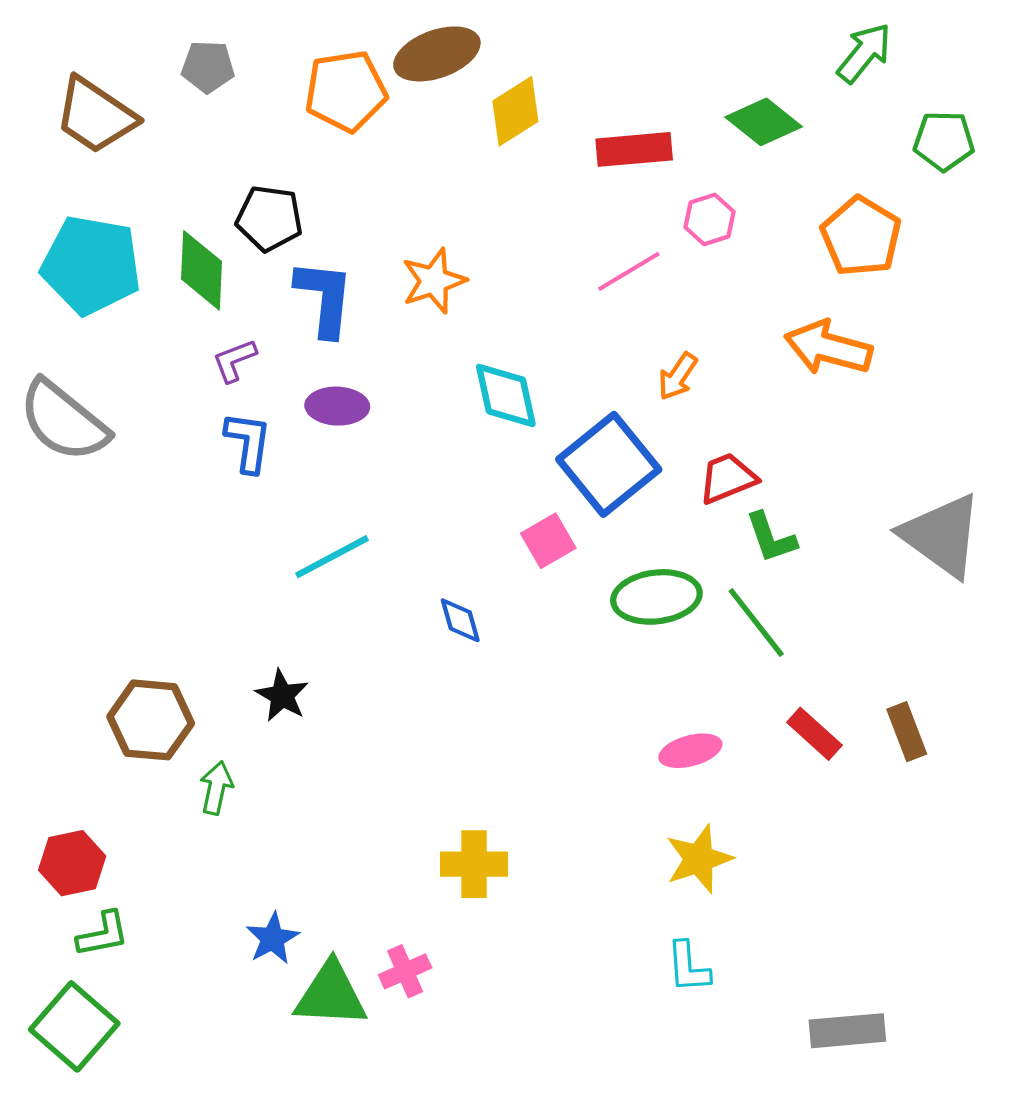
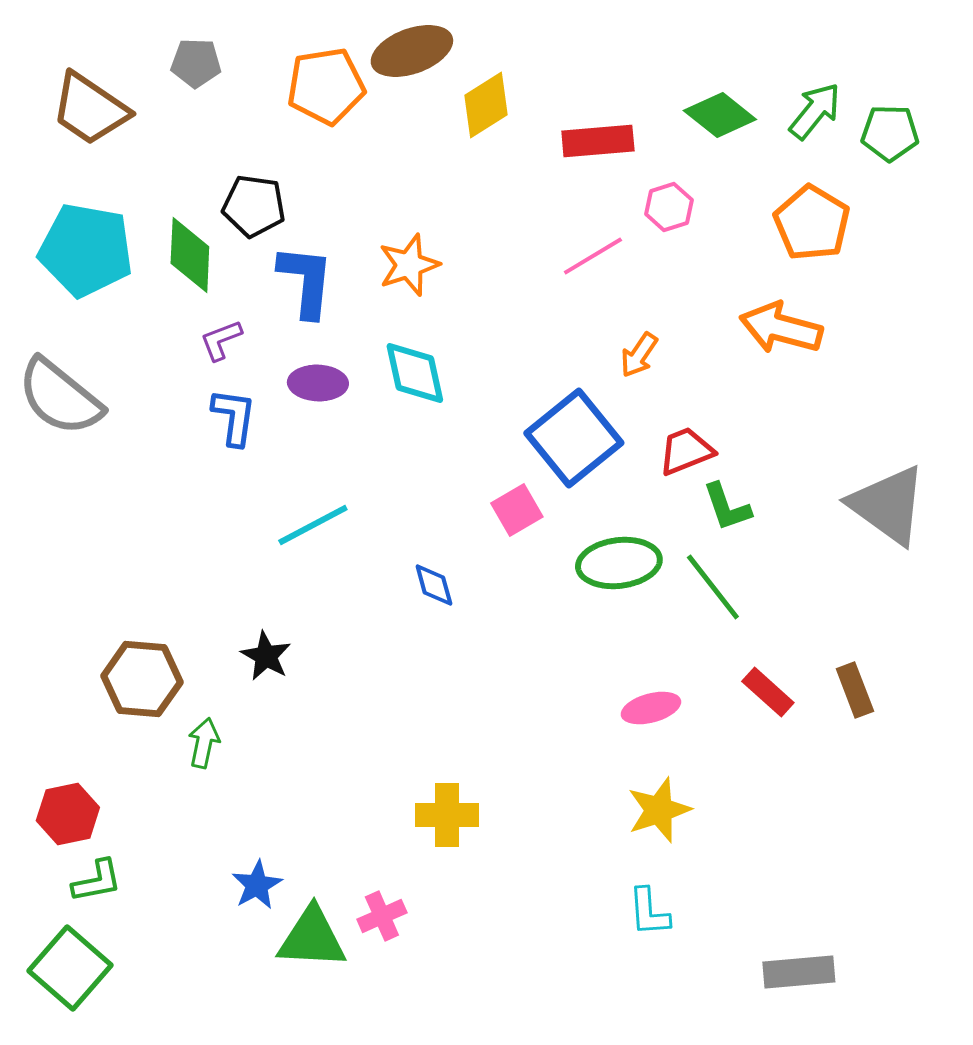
green arrow: (864, 53) -> (815, 111), moved
cyan diamond: (506, 395) -> (415, 373), moved

